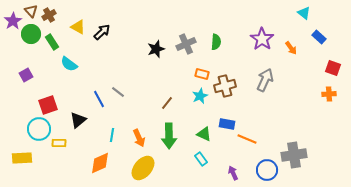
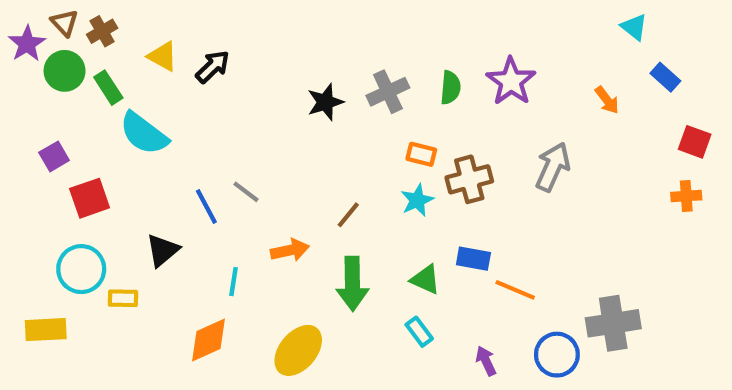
purple star: (262, 39) -> (511, 81), moved
cyan semicircle: (69, 64) -> (144, 133), size x1.4
red square: (48, 105) -> (90, 198), moved
orange arrow: (139, 138) -> (290, 250), moved, turned -78

